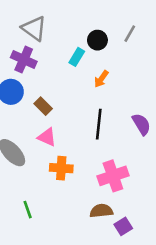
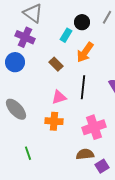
orange arrow: (101, 79) -> (85, 52), size x1.5
brown rectangle: (43, 106) -> (56, 64), moved
pink triangle: (47, 137) -> (59, 97), moved, turned -42

